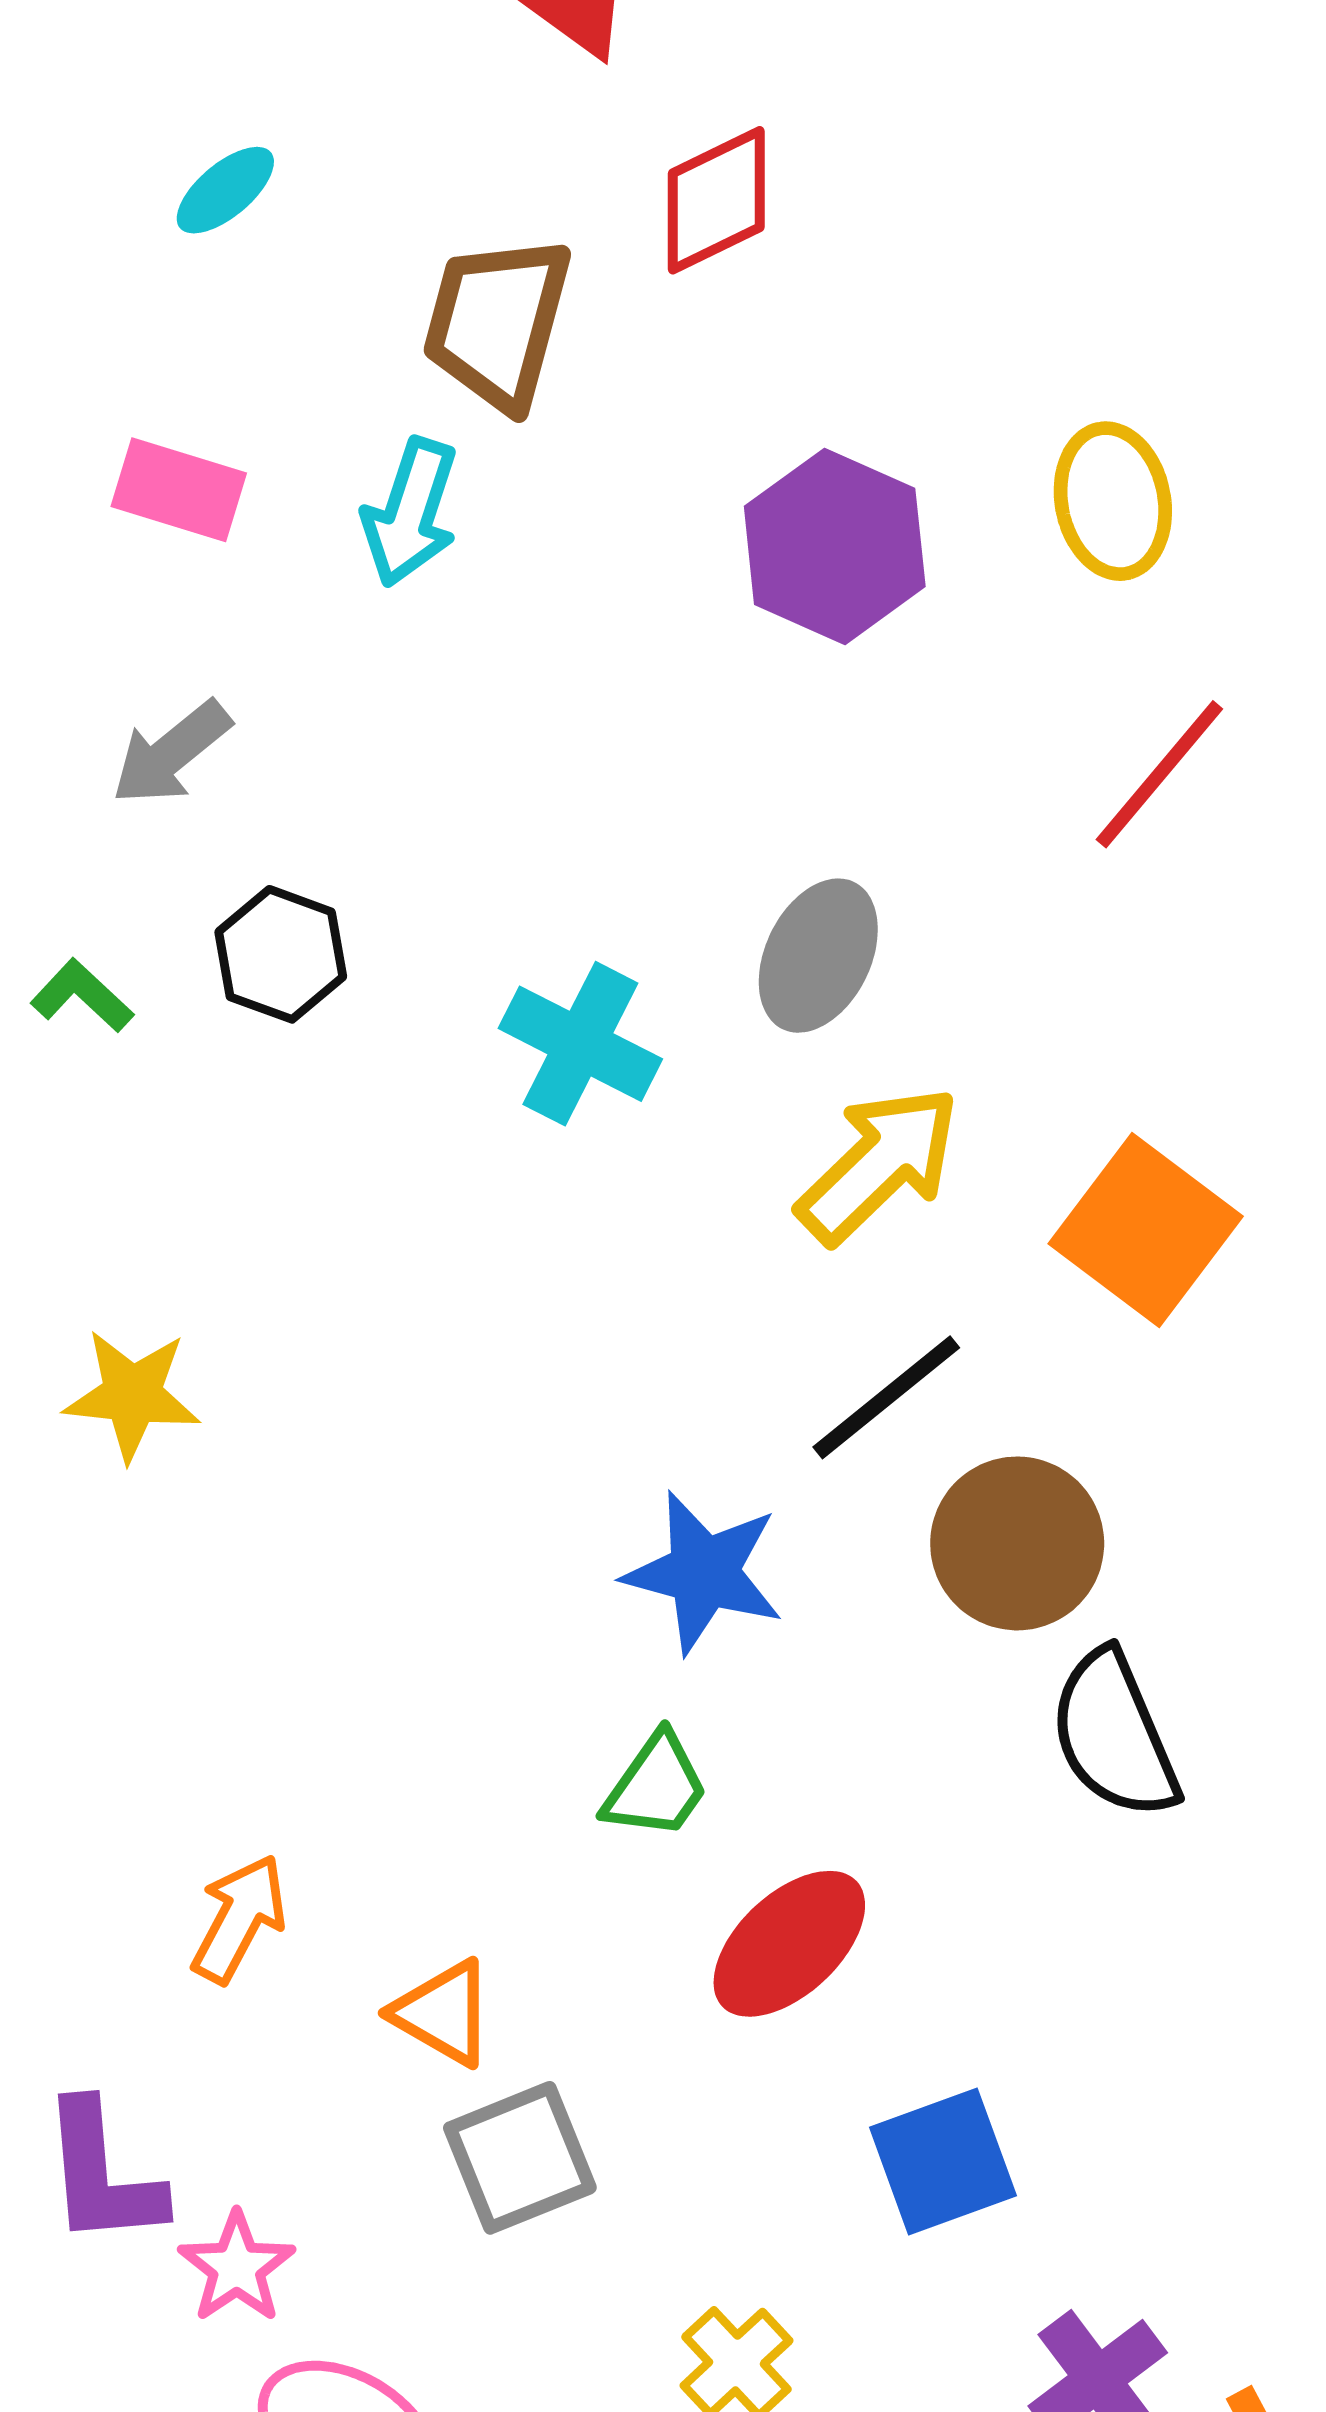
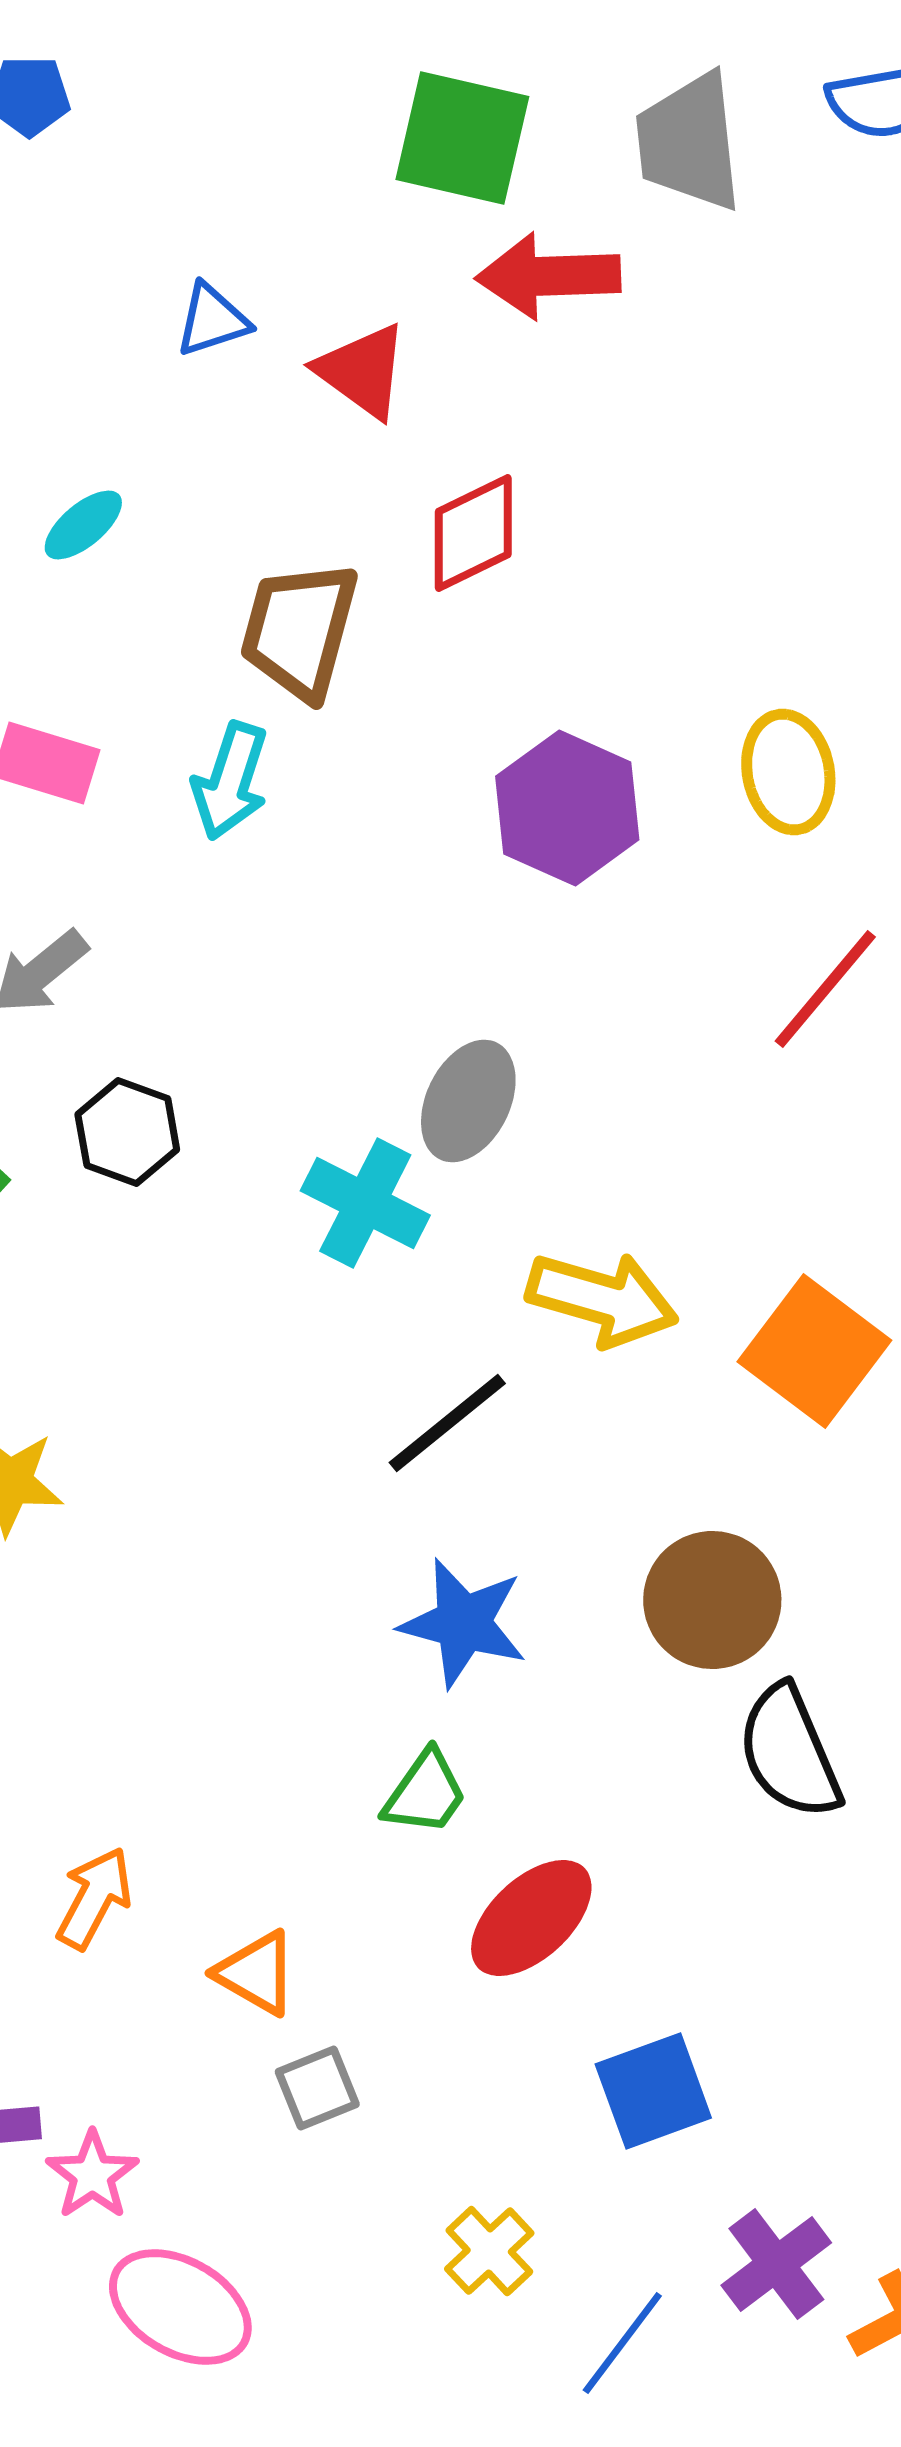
gray ellipse: (818, 956) -> (468, 1101), moved
yellow arrow: (879, 1165) -> (602, 1299), turned 60
black line: (886, 1397) -> (447, 1423), moved
gray square: (520, 2158) -> (317, 2088), size x0.7

